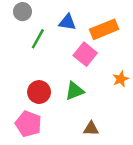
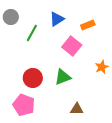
gray circle: (22, 12) -> (11, 17), moved
blue triangle: (67, 22) -> (57, 19), turned -42
orange rectangle: (104, 29) -> (88, 25), size x0.6

